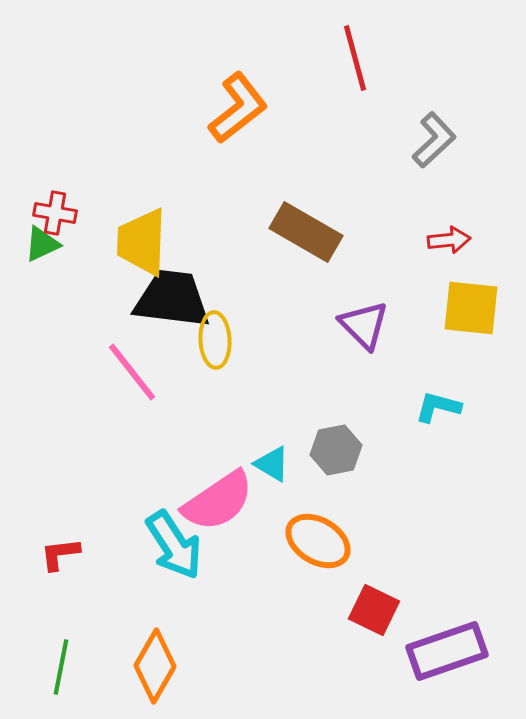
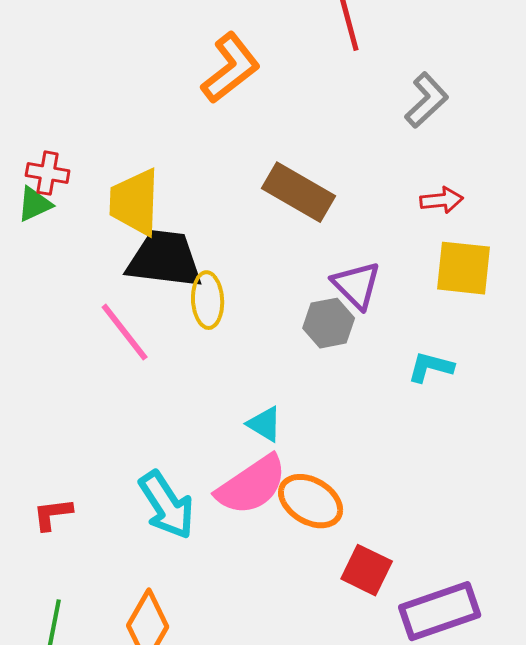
gray hexagon: (336, 450) -> (329, 323), moved
pink semicircle: (218, 501) -> (252, 485), moved

